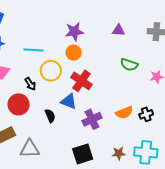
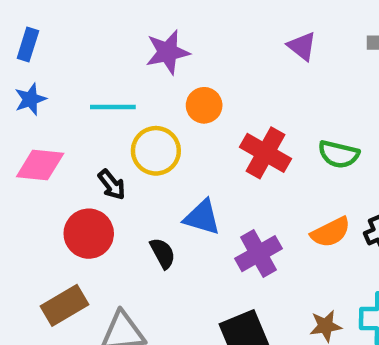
purple triangle: (118, 30) -> (302, 46), turned 40
purple star: (74, 32) -> (168, 52), moved
green semicircle: (129, 65) -> (339, 154), moved
red cross: (81, 81) -> (266, 153), moved

